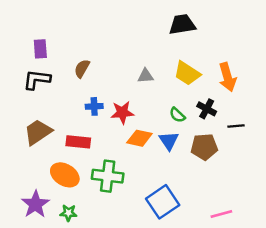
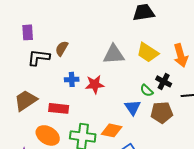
gray triangle: (146, 76) -> (114, 54), size x1.6
black L-shape: (37, 79) -> (39, 57), moved
green semicircle: (177, 115) -> (147, 90), moved
orange diamond: (139, 138) -> (112, 130), moved

